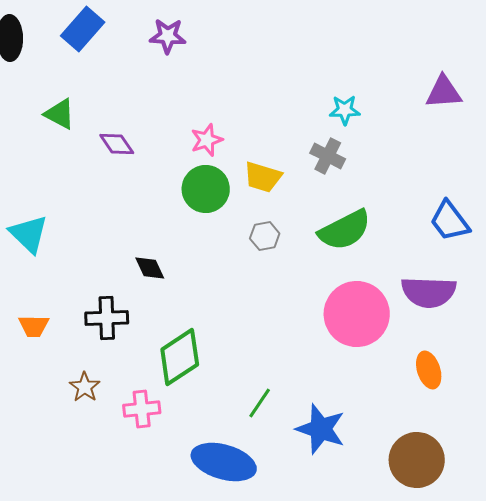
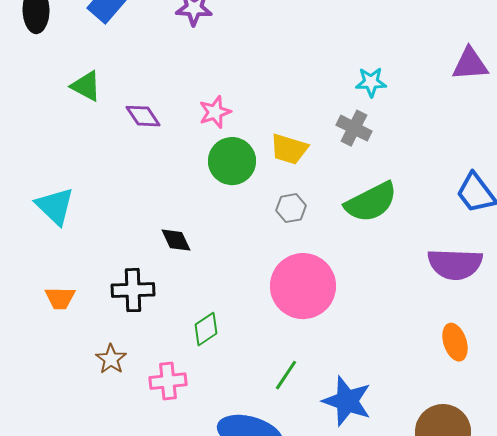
pink star: (207, 140) -> (215, 112), moved
pink circle: (357, 314) -> (303, 286), moved
green diamond: (180, 357) -> (206, 329), size x0.6

